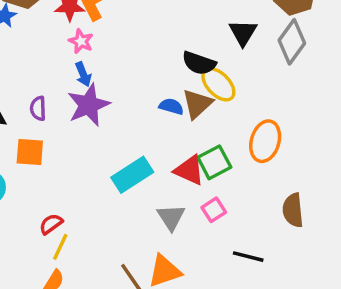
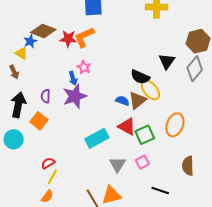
pink star: (81, 41) -> (84, 67), moved
orange square: (30, 152) -> (39, 121), turned 30
red triangle: (189, 170) -> (127, 126), moved

